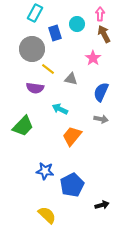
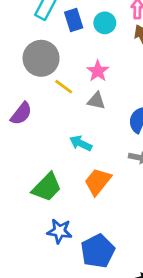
blue rectangle: (55, 33) -> (74, 20), moved
pink star: (93, 58) -> (98, 71), moved
purple semicircle: (35, 88) -> (21, 114), moved, turned -60
green trapezoid: (23, 126) -> (47, 187), moved

